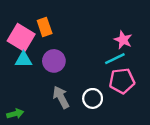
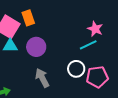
pink pentagon: (122, 81) -> (97, 77), moved
white circle: (93, 98) -> (76, 69), moved

